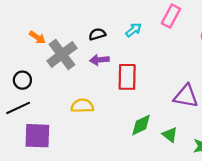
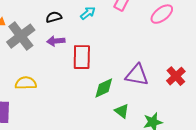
yellow semicircle: (82, 106) -> (26, 83), moved
green diamond: (141, 125) -> (104, 88), moved

